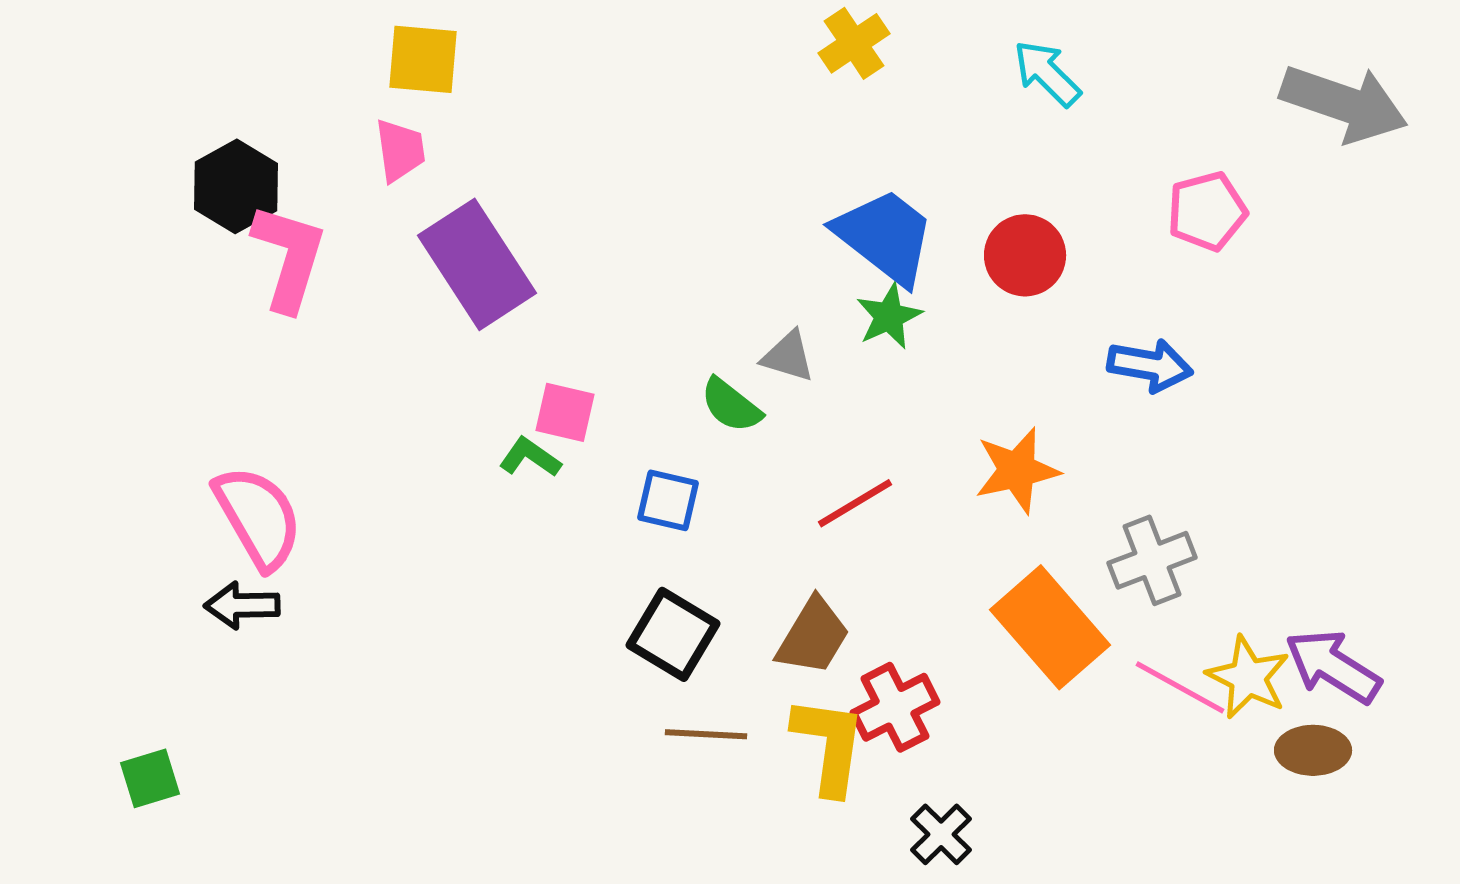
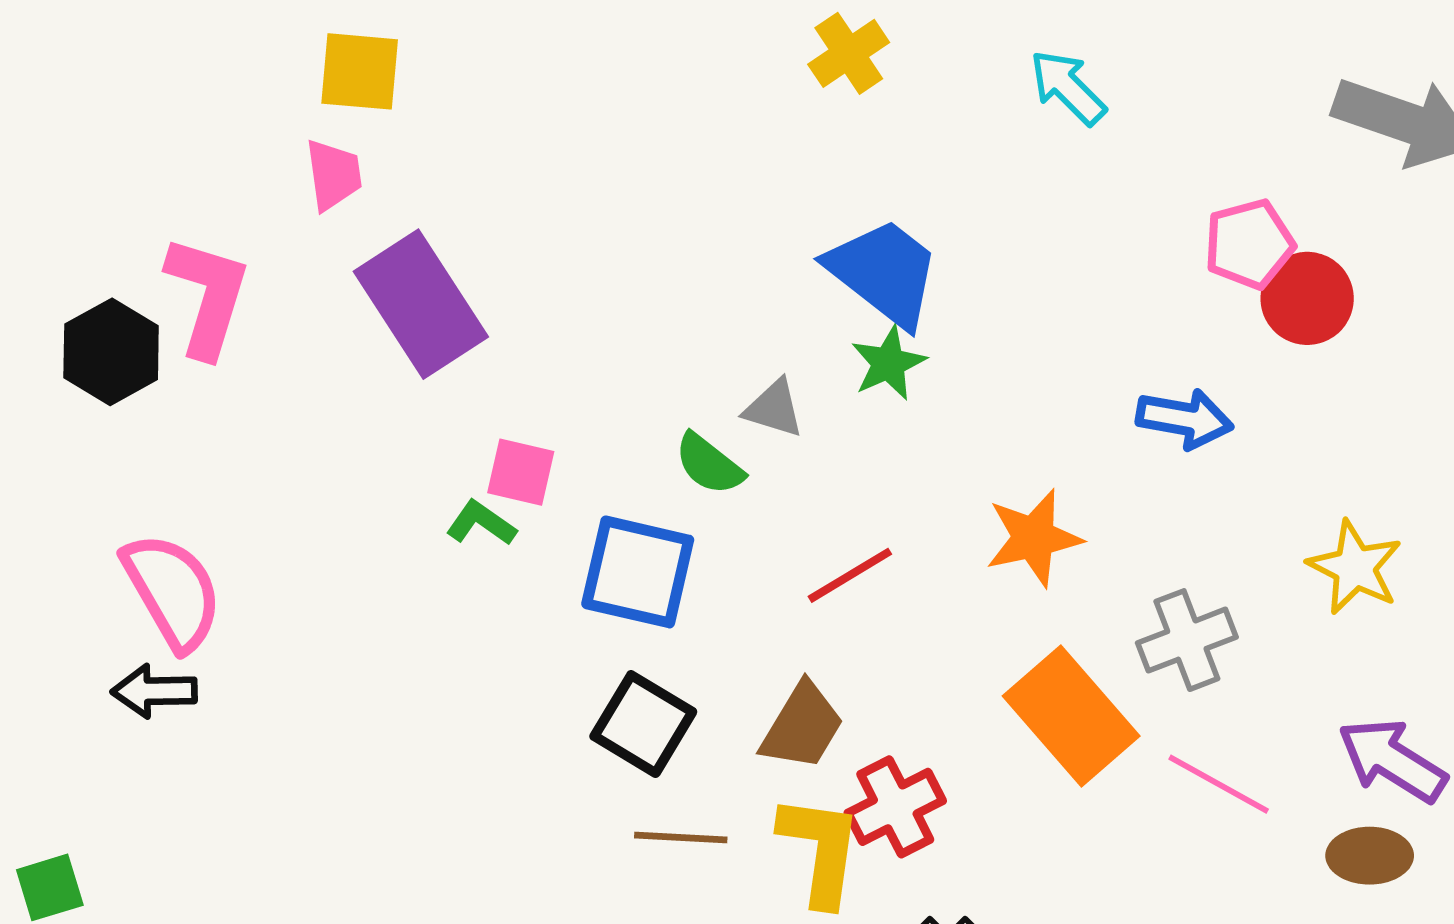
black hexagon: (236, 186) -> (111, 352), moved
red circle: (1025, 255) -> (1307, 298), moved
blue square: (668, 500) -> (638, 572), size x1.6
yellow star: (1248, 677) -> (1355, 567), moved

